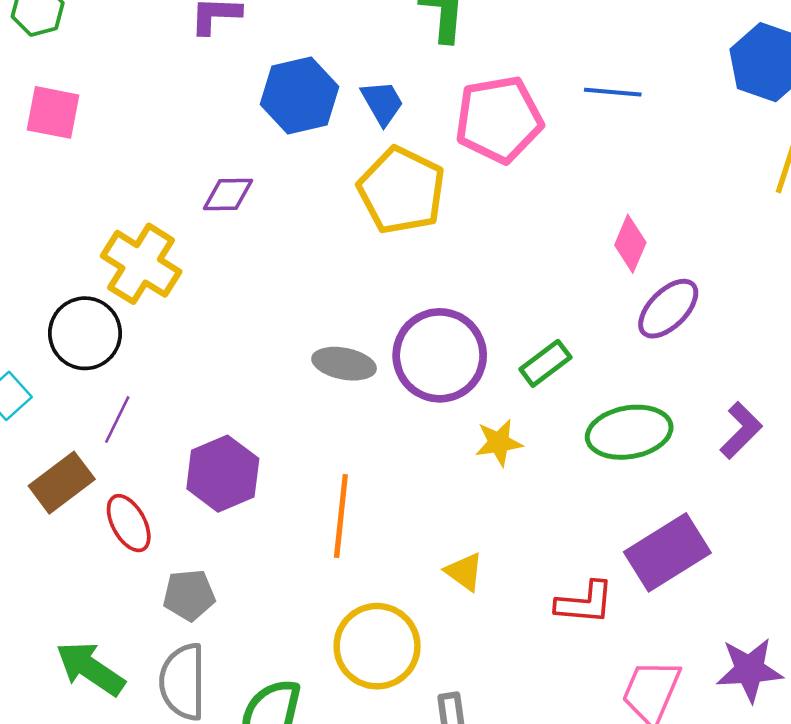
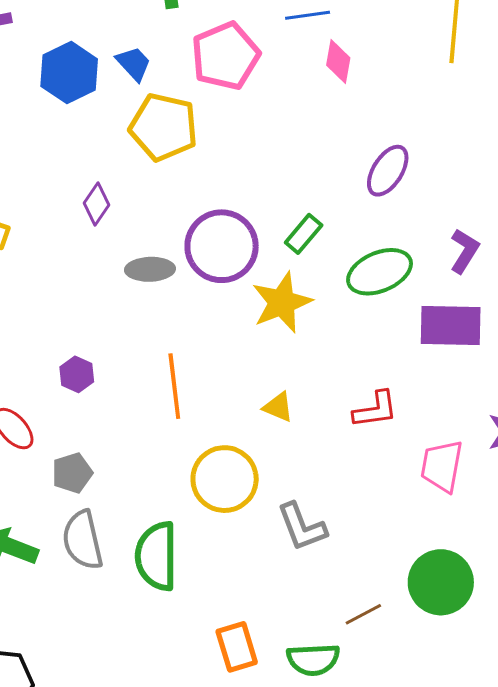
purple diamond: (228, 194) -> (97, 204), moved, turned -42
pink diamond: (630, 244) -> (338, 61), moved
yellow star: (499, 443) -> (282, 302), size x1.6
purple hexagon: (223, 474) -> (77, 374), size x0.6
purple rectangle: (667, 552) -> (451, 326), moved, turned 46

